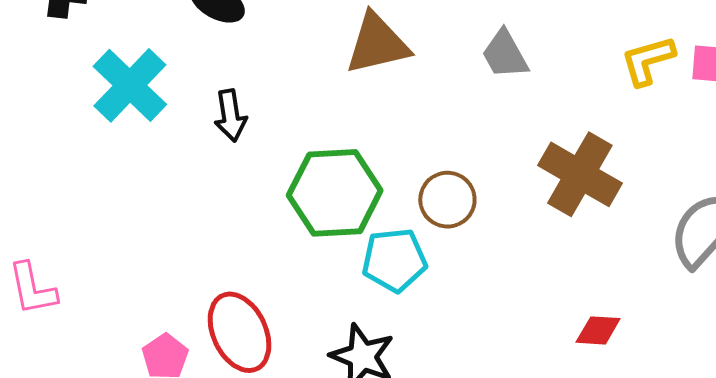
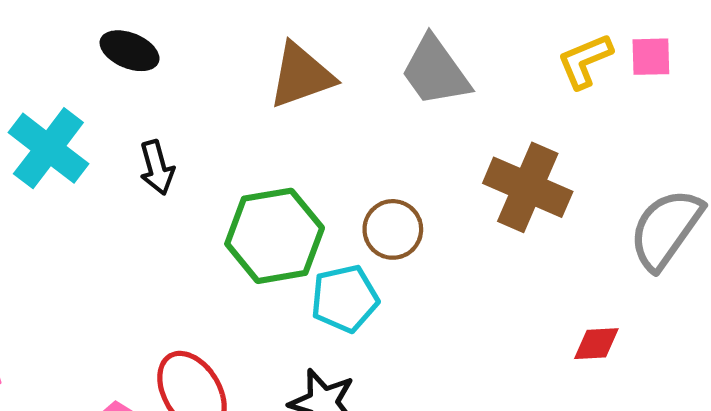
gray trapezoid: (505, 54) -> (435, 71), size x1.4
red diamond: (598, 330) -> (596, 344), moved

